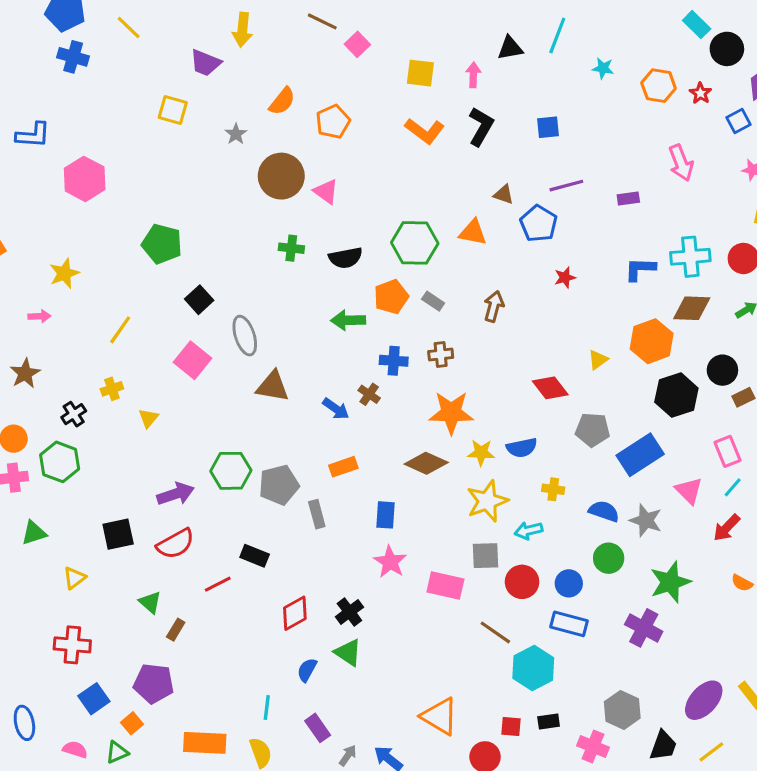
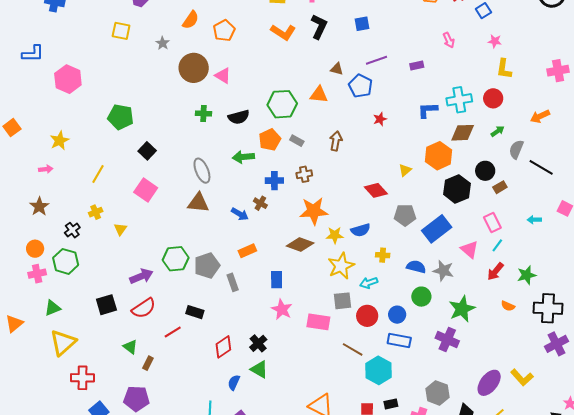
pink arrow: (681, 163) -> (449, 40), size x0.7
gray ellipse: (245, 336) -> (202, 171), moved
yellow triangle: (74, 578) -> (63, 343), moved, size x1.8

